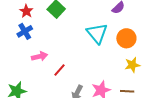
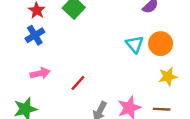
cyan triangle: (97, 33) -> (135, 44), moved, size x0.7
pink arrow: (39, 56) -> (40, 73), moved

